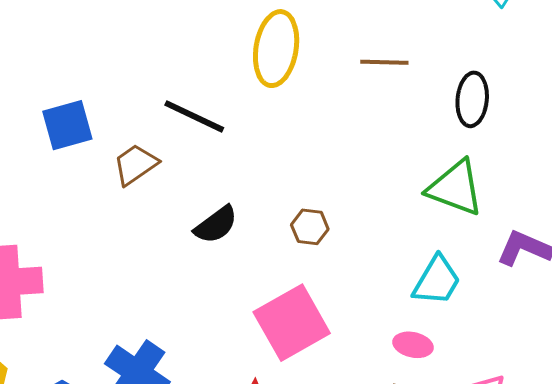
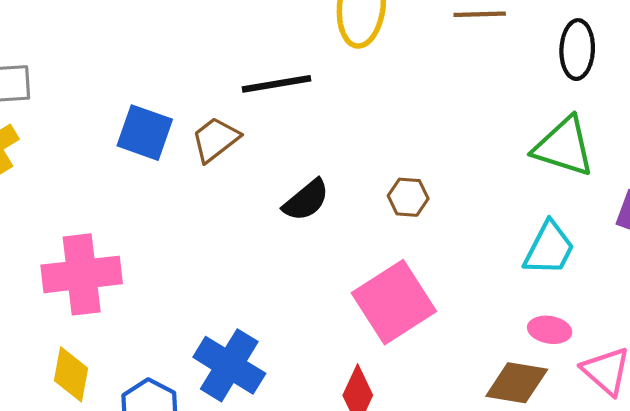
black line: (194, 116) -> (277, 84), turned -32
blue square: (67, 125) -> (145, 133), moved, turned 38
pink ellipse: (413, 345) -> (550, 330), moved

